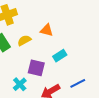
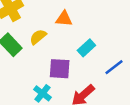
blue line: (78, 83) -> (114, 67), moved

